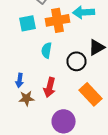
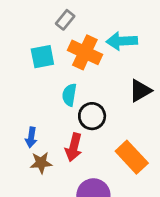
orange cross: (58, 20) -> (85, 52), turned 35
black circle: (76, 61) -> (92, 116), moved

